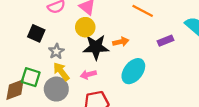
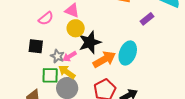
orange arrow: (121, 42) -> (104, 59), moved, size x1.6
pink arrow: (88, 75) -> (70, 56), moved
green square: (31, 77) -> (50, 75), moved

